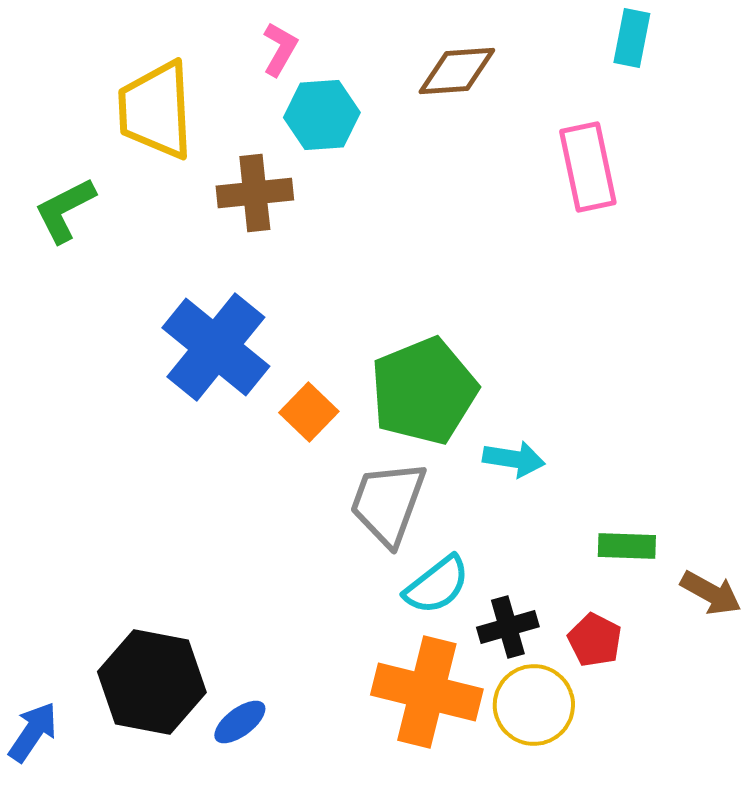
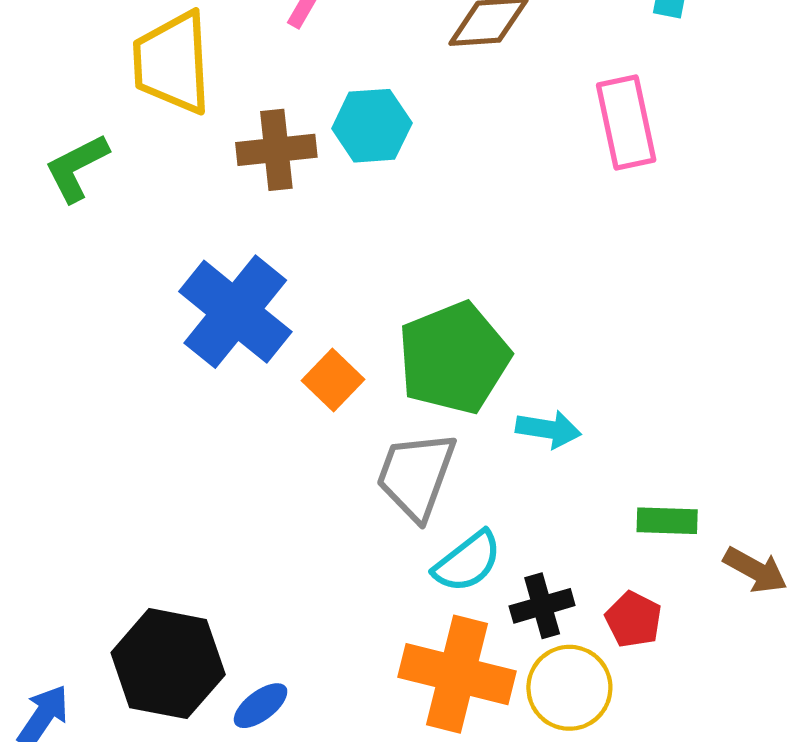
cyan hexagon: (322, 115) -> (372, 126), moved

